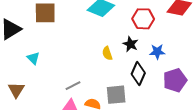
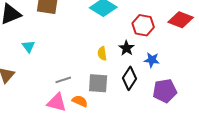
gray square: (116, 95) -> (98, 83), moved

